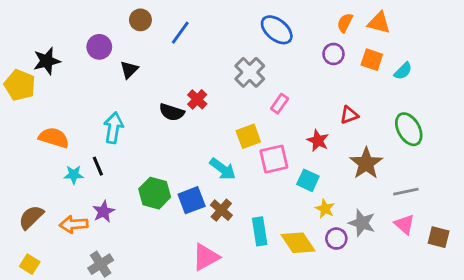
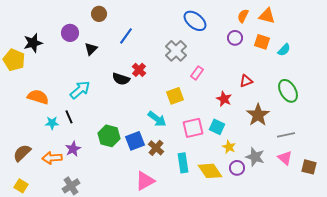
blue line: (180, 33) -> (126, 36), moved
cyan arrow: (113, 128) -> (80, 90), turned 40
pink square: (274, 159) -> (193, 128), moved

